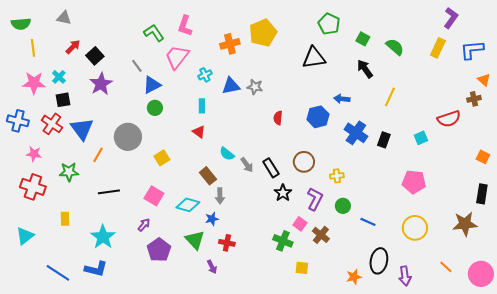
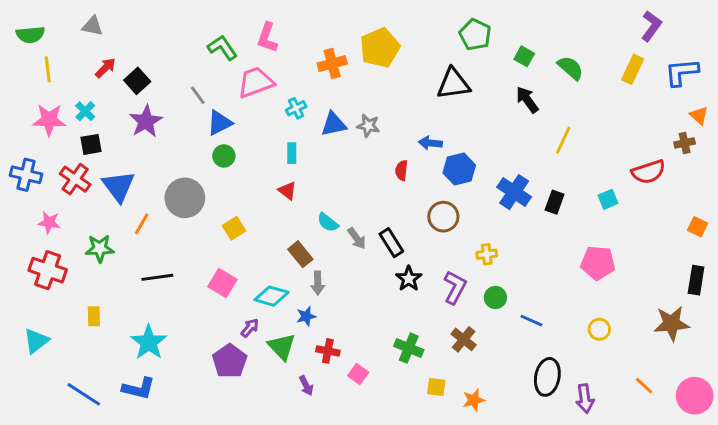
pink trapezoid: (177, 57) -> (256, 82), turned 32
blue arrow: (342, 99) -> (430, 143), moved
brown circle: (304, 162) -> (443, 217), moved
pink square: (300, 224) -> (358, 374), moved
purple arrow: (144, 225) -> (250, 328), moved
yellow circle: (415, 228) -> (599, 329), size x0.6
orange star: (354, 277) -> (474, 400), moved

